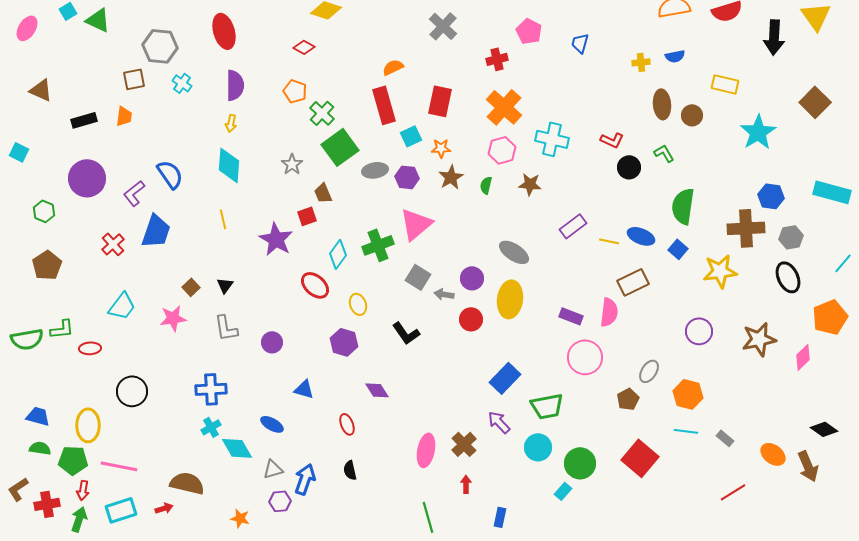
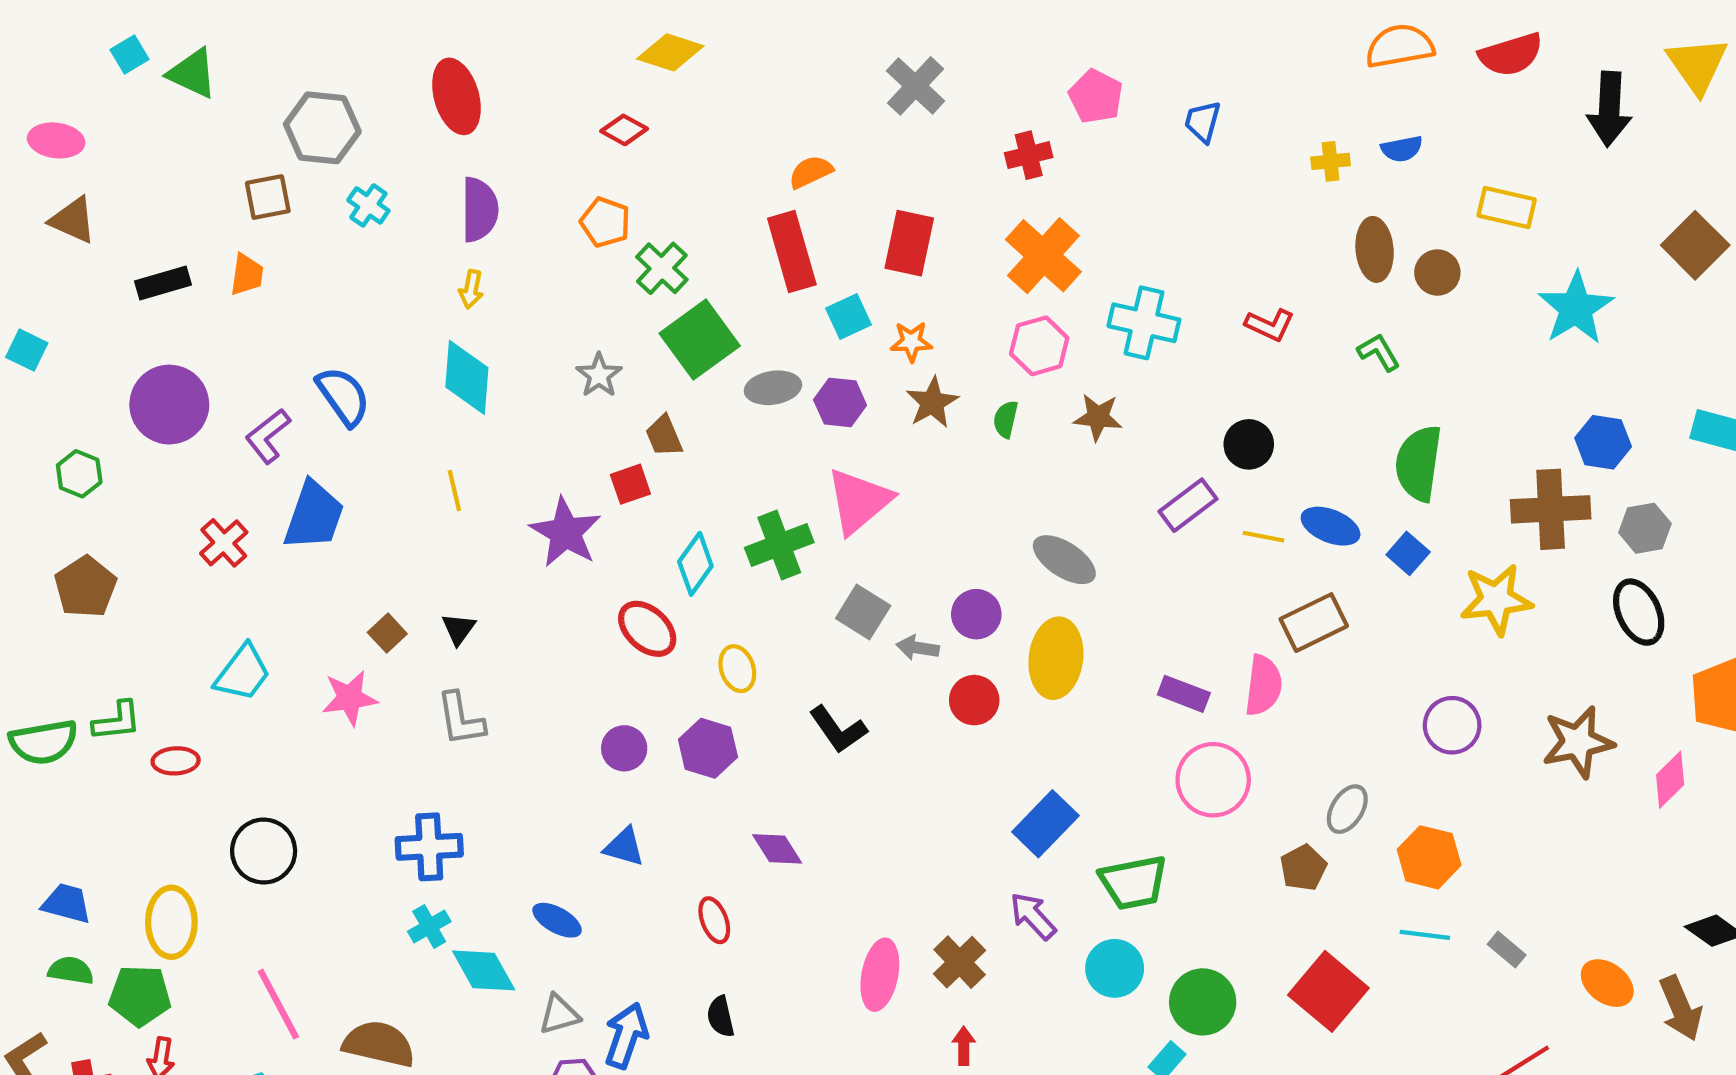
pink ellipse: (27, 28) -> (56, 140), moved, turned 65
black circle: (629, 167) -> (1249, 444), moved
purple circle: (272, 342) -> (624, 748), moved
pink line: (119, 466) -> (278, 1004), moved, turned 51

